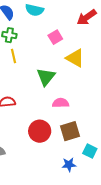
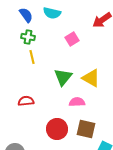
yellow triangle: (75, 58) -> (91, 78), moved
brown square: (70, 131) -> (86, 129), turned 30

